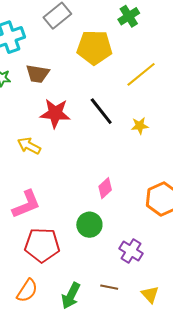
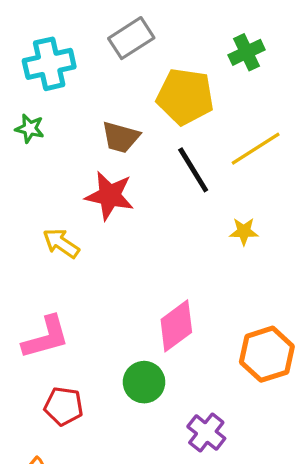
brown trapezoid: (38, 74) -> (121, 137), moved
black line: (101, 111) -> (193, 170), moved
pink diamond: (105, 188) -> (176, 326), size x1.5
red pentagon: (42, 245) -> (64, 406), size x0.7

